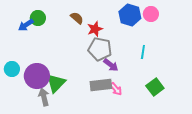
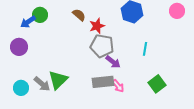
pink circle: (151, 14) -> (177, 11), moved
cyan circle: (12, 69) -> (21, 88), moved
purple circle: (37, 76) -> (19, 47), moved, size x0.7
gray arrow: (44, 97) -> (42, 84), moved, turned 144

